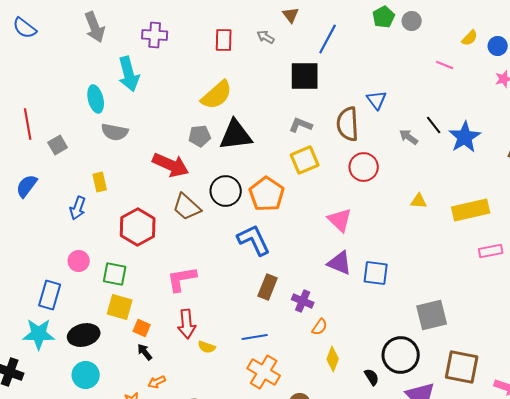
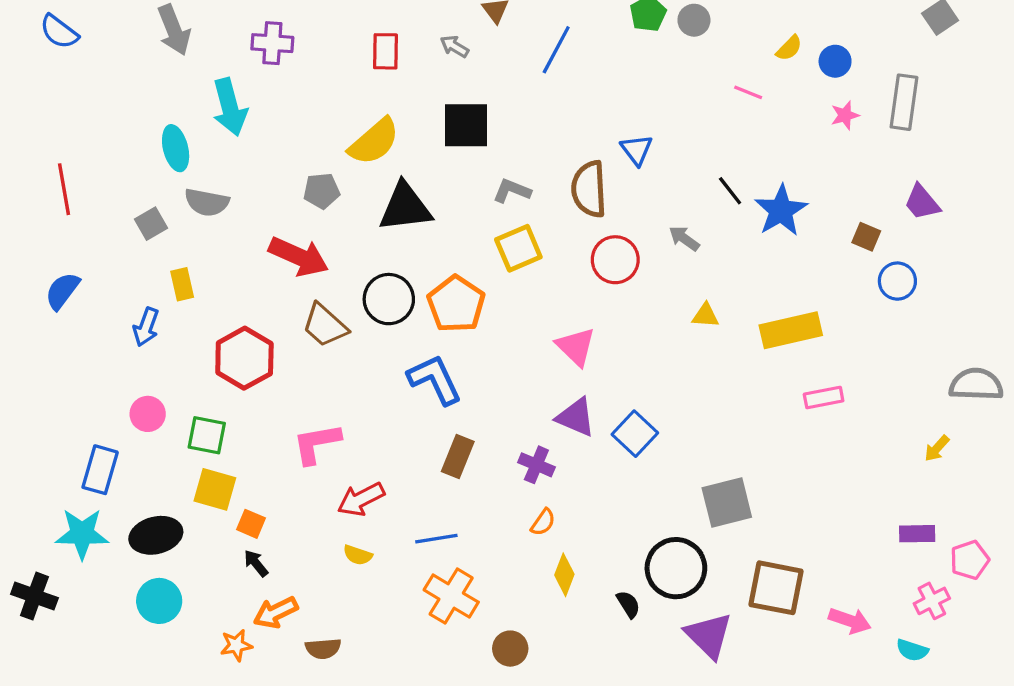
black square: (305, 76) -> (466, 125), moved
gray pentagon: (200, 136) -> (322, 191), moved
gray arrow: (409, 137) -> (684, 238), moved
gray square: (58, 145) -> (151, 224), moved
blue square: (376, 273) -> (635, 434), turned 36
purple cross: (303, 301) -> (536, 465), moved
red arrow: (187, 324) -> (361, 499), moved, turned 68
orange arrow: (157, 382) -> (276, 612), size x1.5

